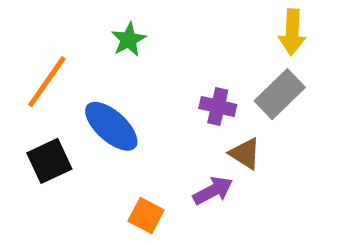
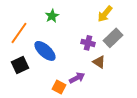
yellow arrow: (292, 32) -> (105, 14), moved, turned 36
purple arrow: (213, 191) -> (77, 78), moved

